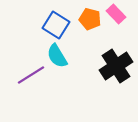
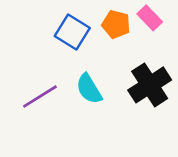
cyan semicircle: (57, 56) -> (89, 89), moved

